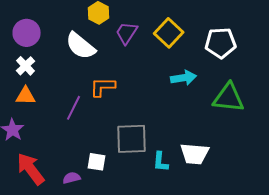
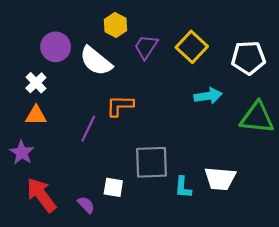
purple circle: (27, 33) -> (56, 47), moved
purple semicircle: (72, 178) -> (86, 205), turned 60

